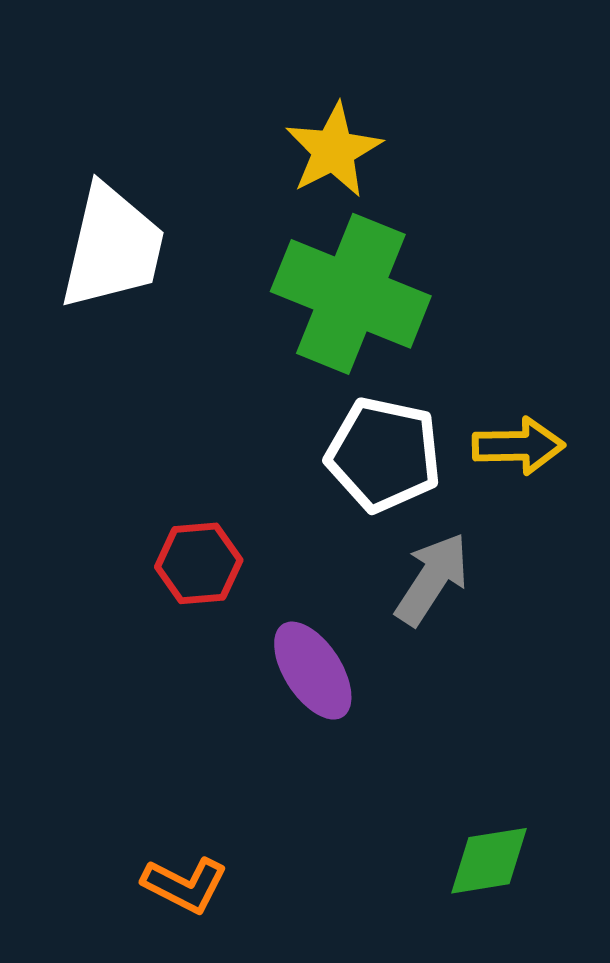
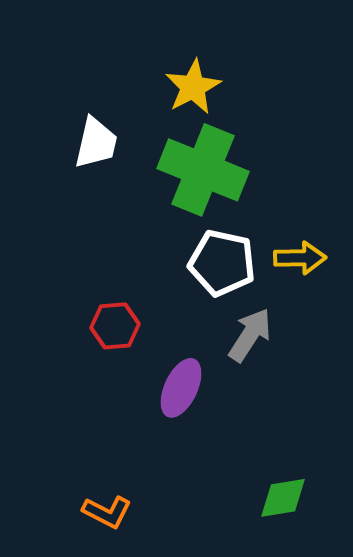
white trapezoid: (112, 247) -> (96, 143), moved, size x0.7
purple ellipse: (313, 671) -> (181, 388), turned 58

